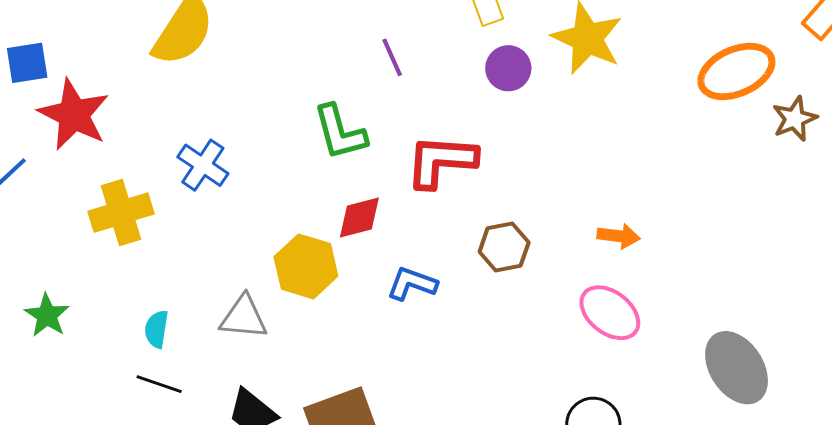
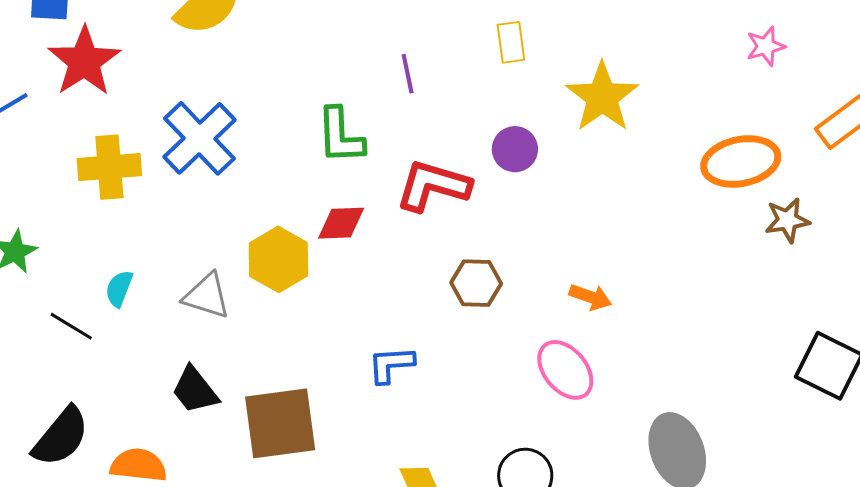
purple circle: (508, 68) -> (515, 149), moved
blue cross: (203, 165) -> (200, 138), size x1.5
blue L-shape: (412, 284) -> (391, 364), moved, turned -36
black line: (159, 384) -> (71, 326), moved

